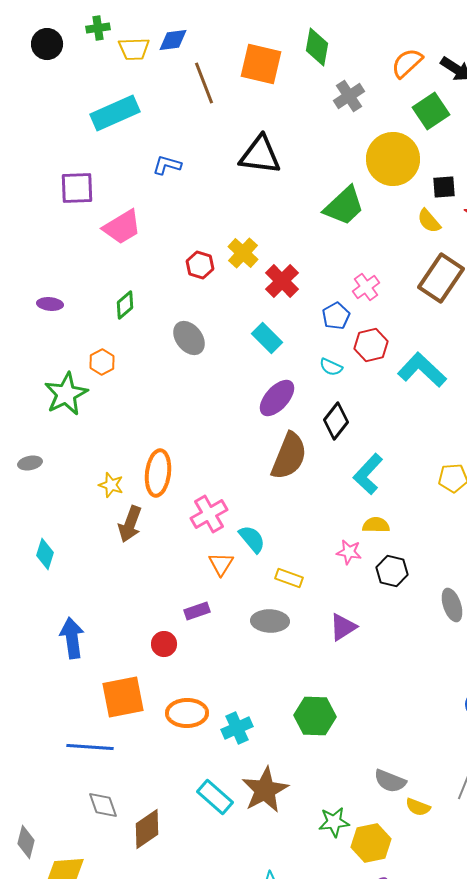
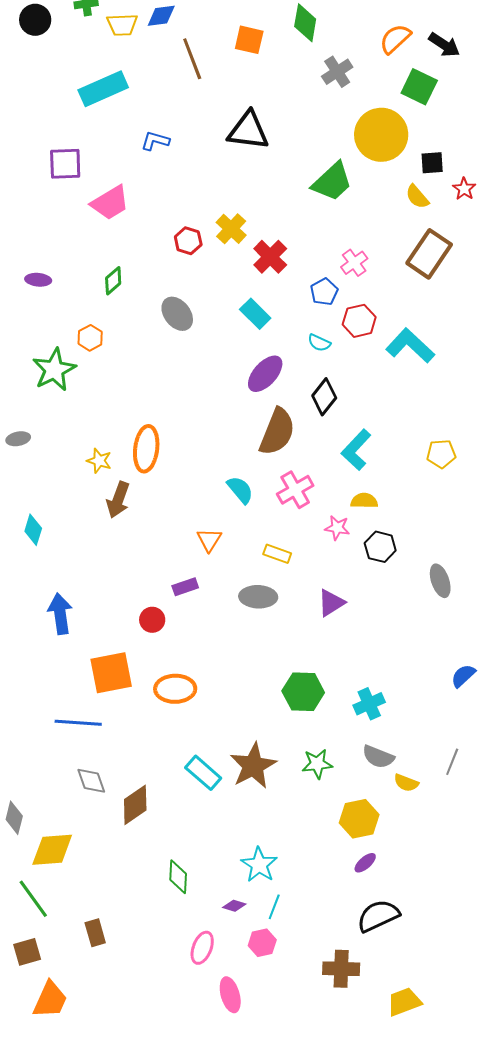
orange square: (261, 64) -> (249, 40), size x0.7
green square: (431, 111) -> (419, 87), turned -30
pink cross: (209, 514) -> (295, 490), moved
cyan semicircle: (252, 539) -> (240, 490), moved
cyan cross: (237, 728) -> (369, 704), moved
green star: (334, 822) -> (317, 764), moved

